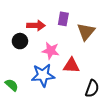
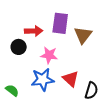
purple rectangle: (63, 19) -> (60, 23), size x1.5
red triangle: (71, 66) -> (71, 79), moved, turned 42

